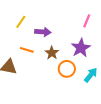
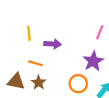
yellow line: (21, 22) -> (29, 33), turned -40
brown star: (52, 53) -> (39, 83), moved

